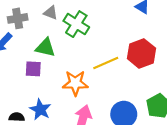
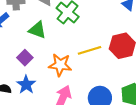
purple square: (33, 69) -> (25, 58), moved, turned 35

